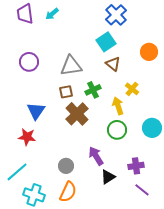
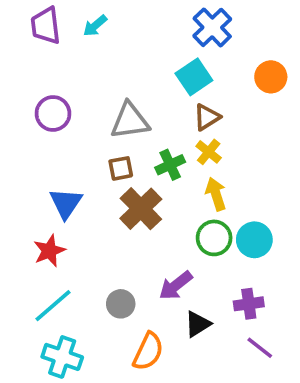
orange circle: (149, 52) -> (271, 77), moved
brown triangle: (113, 64) -> (207, 117), turned 49
yellow cross: (132, 89) -> (209, 152), moved
cyan circle: (152, 128) -> (254, 240), moved
red star: (27, 137) -> (49, 251), turned -30
purple arrow: (96, 156) -> (176, 286), turned -96
cyan line: (17, 172) -> (53, 306), moved
orange semicircle: (68, 192) -> (148, 351), moved

